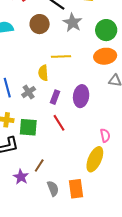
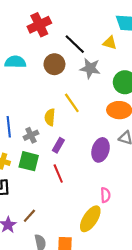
gray star: (73, 23) -> (90, 68), turned -30
yellow line: (61, 57) -> (72, 103), turned 48
purple ellipse: (81, 96) -> (101, 150), moved
green square: (28, 127) -> (29, 161), moved

